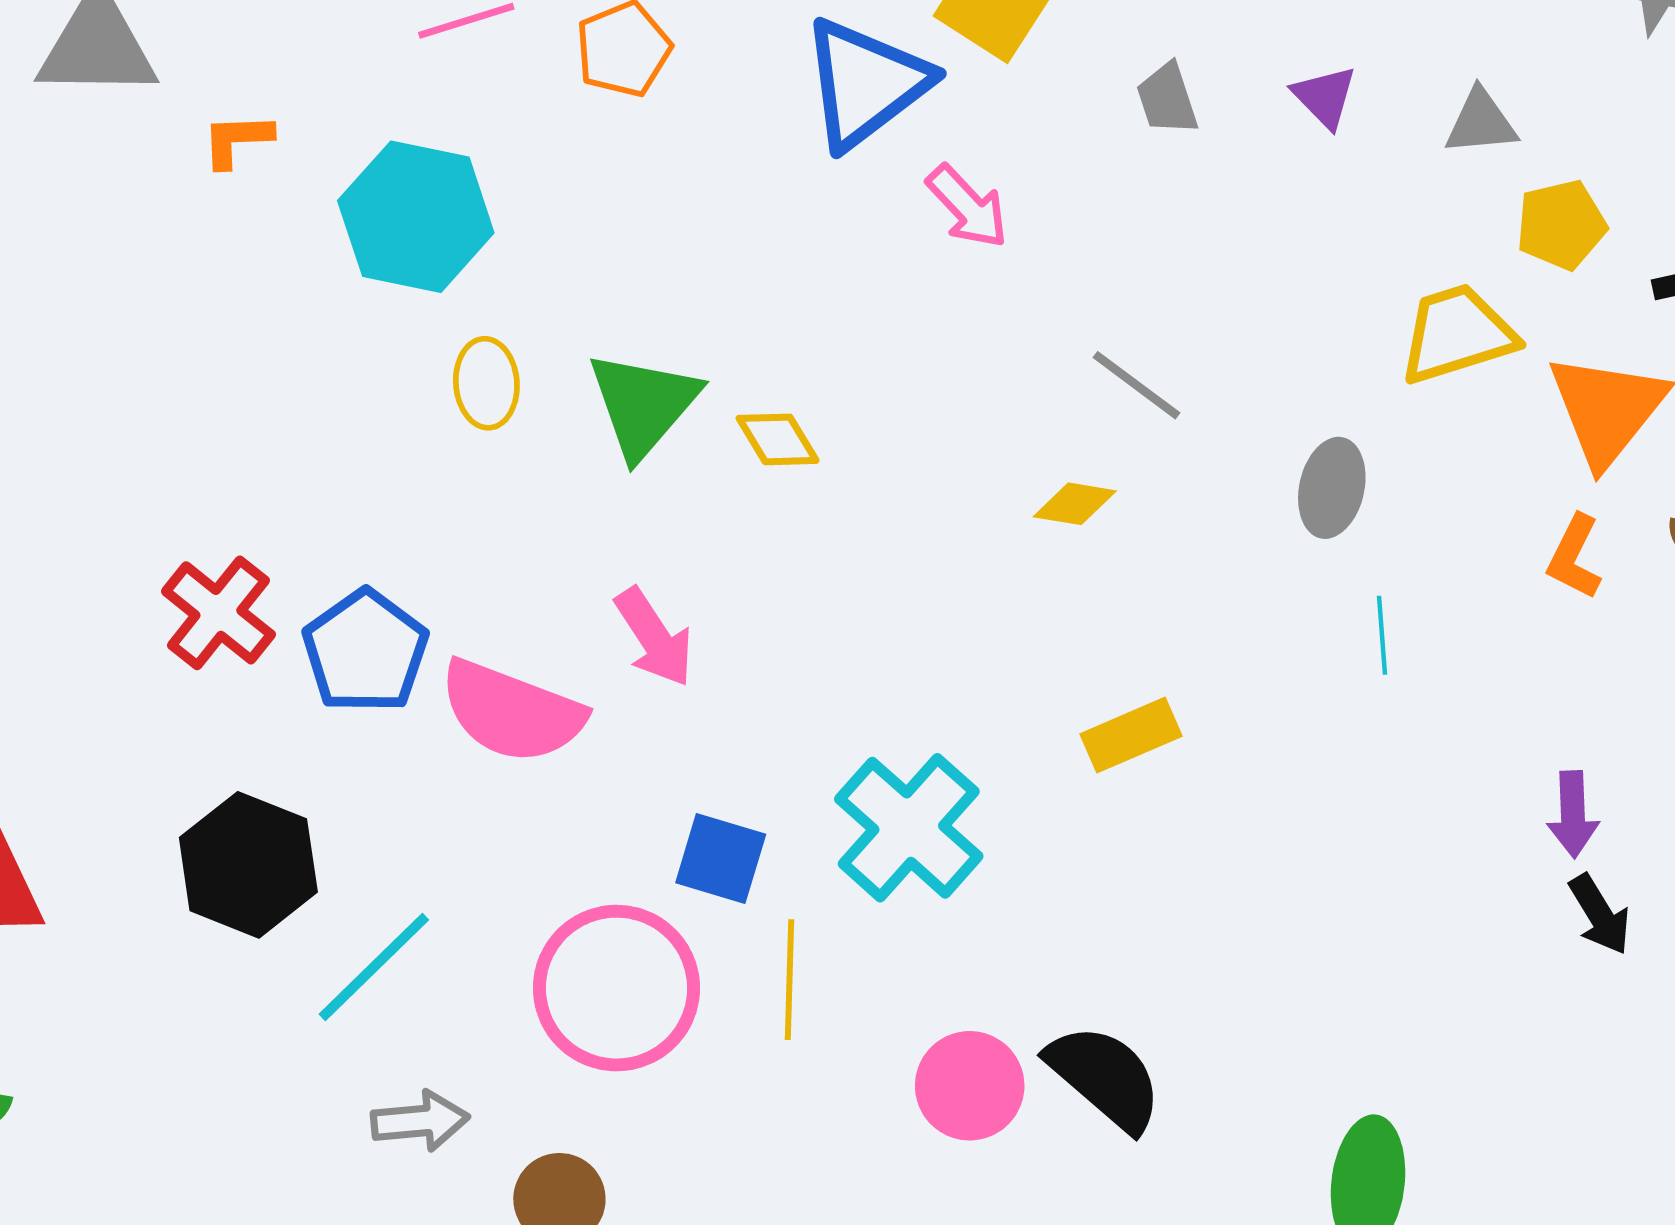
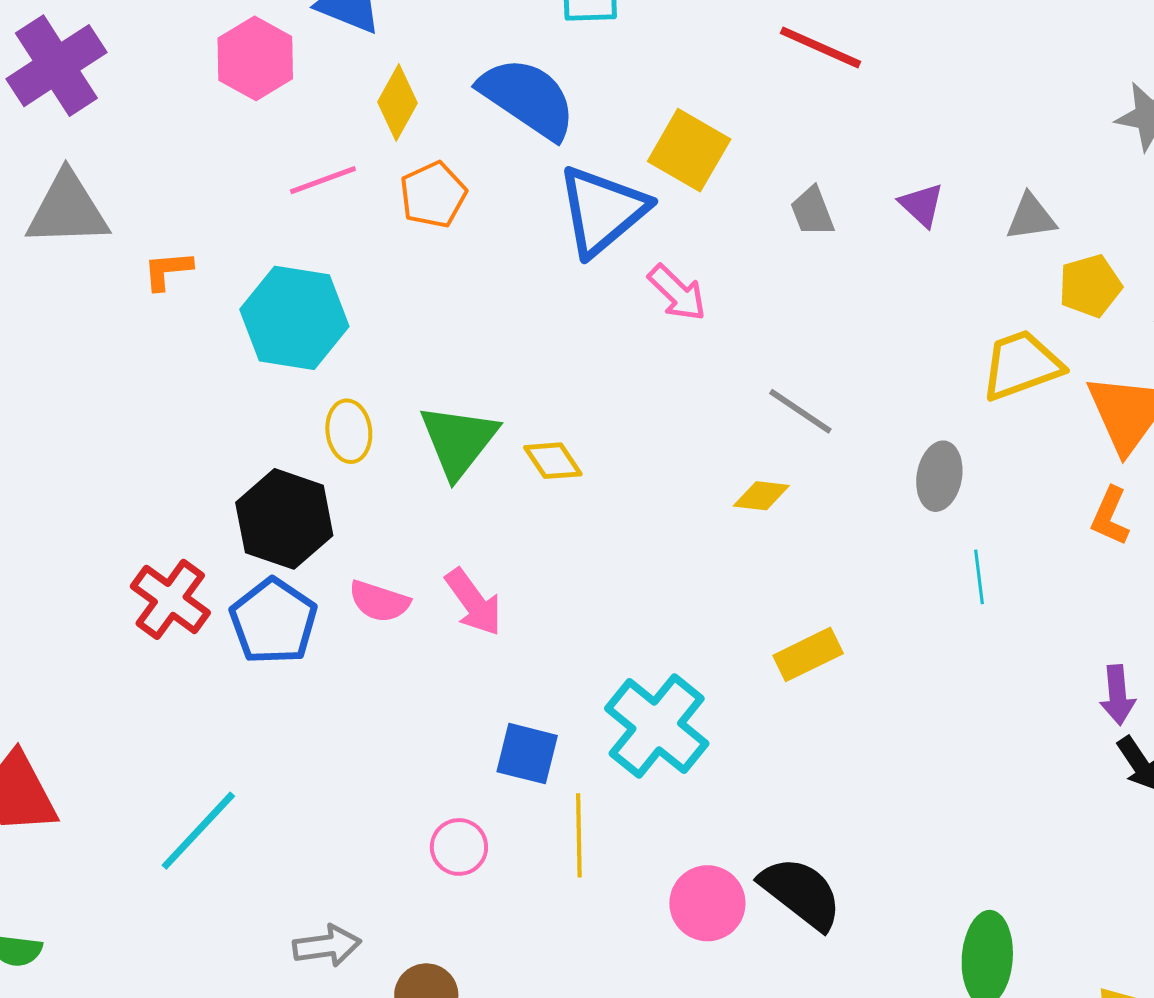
pink semicircle: (512, 712) -> (379, 601), moved, size x0.6
black hexagon: (248, 865) -> (284, 519), moved
cyan line: (374, 967) -> (198, 831), moved
pink circle: (616, 988) -> (459, 847), size x0.5

